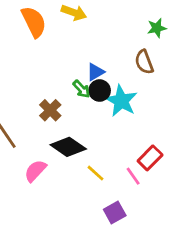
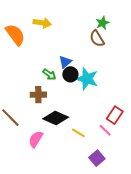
brown semicircle: (144, 62) -> (97, 39), moved
green arrow: (81, 89) -> (49, 74), moved
brown cross: (50, 110) -> (38, 95), turned -35

